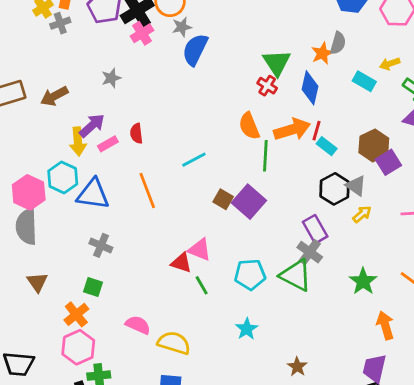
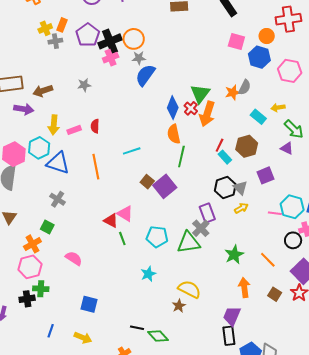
blue diamond: (310, 88) -> (173, 108), moved
purple arrow: (92, 126) -> (24, 109), moved, turned 42
orange arrow: (292, 130) -> (207, 114), moved, turned 115
brown hexagon: (374, 145) -> (247, 146), moved
green triangle: (296, 275) -> (188, 243), turned -45
yellow semicircle: (174, 343) -> (189, 289), moved

